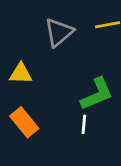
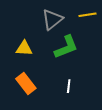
green L-shape: (97, 94) -> (66, 47), moved

